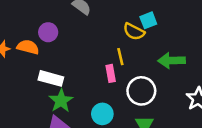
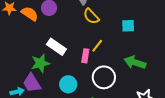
yellow semicircle: (134, 32) -> (91, 16), moved
yellow line: (120, 57) -> (97, 46), turned 32
white rectangle: (51, 78) -> (56, 47), moved

